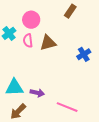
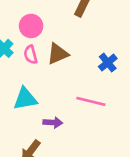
cyan triangle: (14, 87) -> (25, 99), moved
pink line: (67, 107) -> (91, 101), moved

